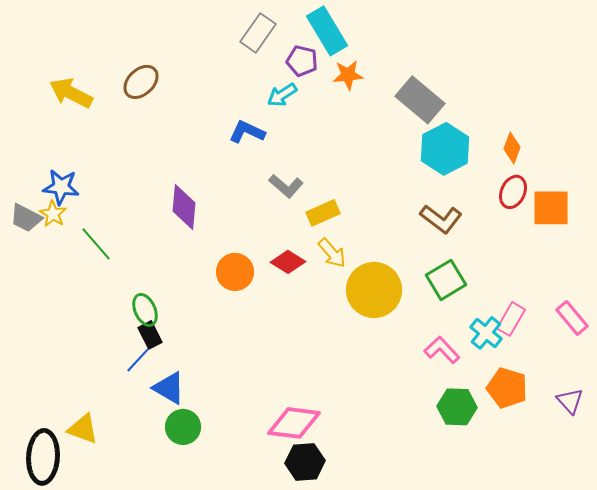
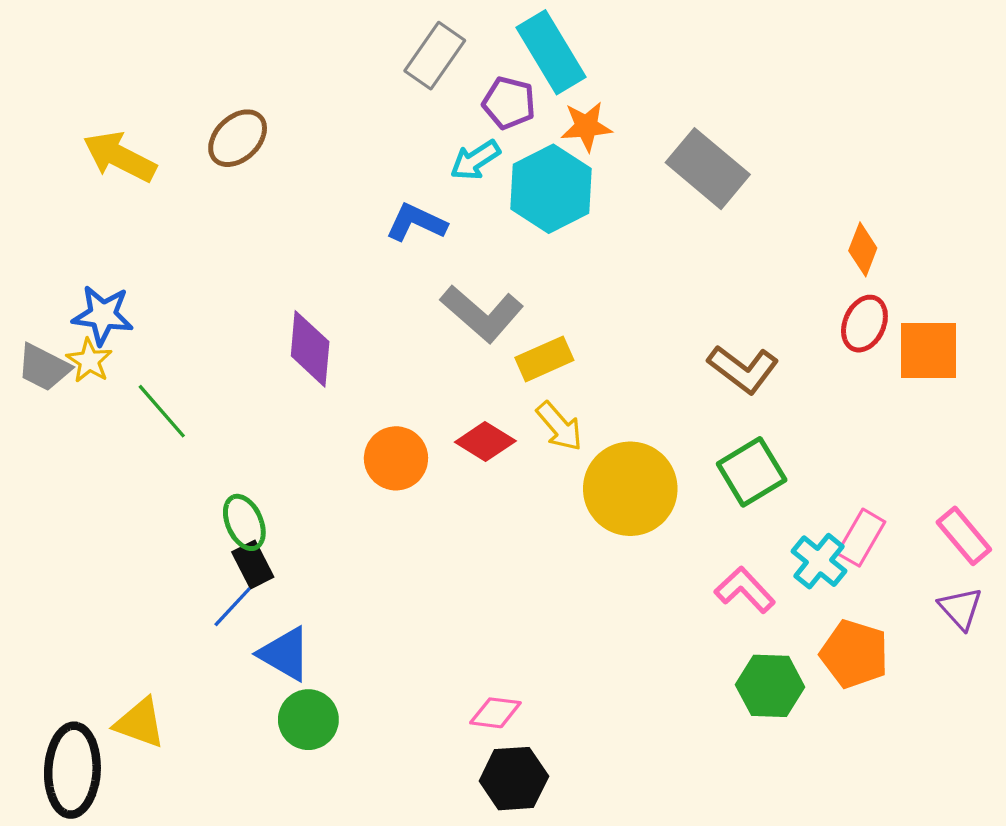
cyan hexagon: (445, 149) -> (551, 189), moved
gray L-shape: (286, 186) -> (482, 313), size x1.4
purple triangle: (570, 401) -> (961, 608), moved
pink diamond: (294, 423) -> (495, 713), size x0.6

